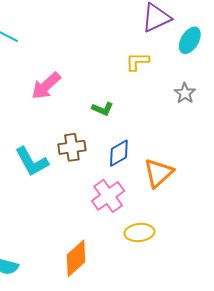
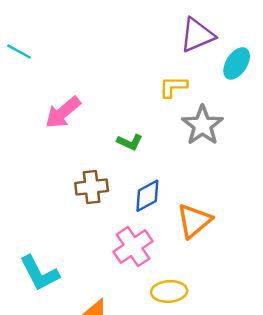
gray star: (185, 93) -> (202, 125), moved, size x1.6
cyan L-shape: (32, 162) -> (39, 273), moved

